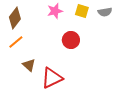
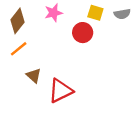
pink star: (55, 11) -> (54, 13), moved
red circle: (71, 40) -> (83, 33), moved

